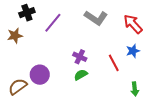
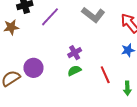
purple cross: (80, 57) -> (75, 53), turned 32
red line: (114, 63) -> (105, 75), moved

